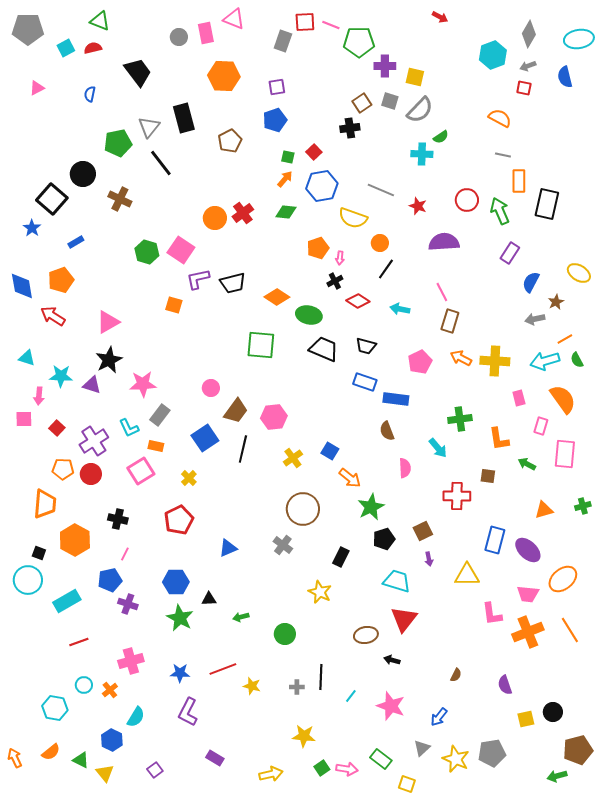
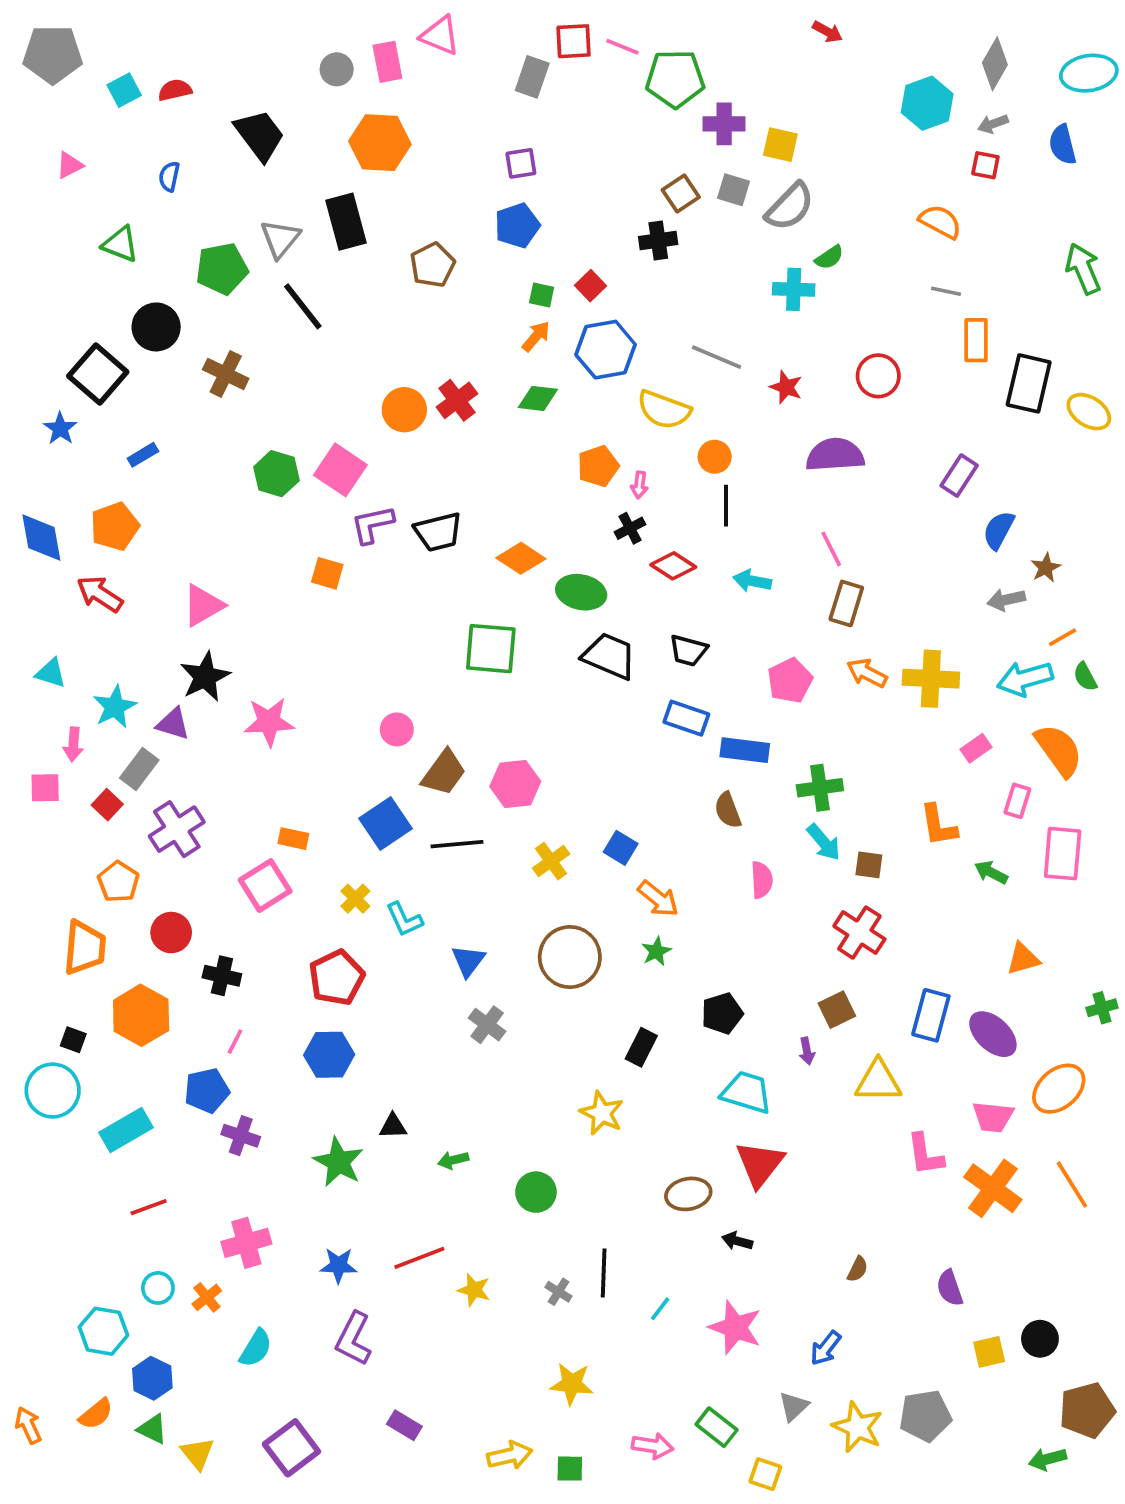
green triangle: (100, 21) -> (120, 244), moved
orange hexagon: (224, 76) -> (380, 143), moved
green arrow: (500, 211) -> (1083, 269), moved
black line: (386, 269) -> (726, 506), turned -35
yellow ellipse: (579, 273) -> (1089, 412), moved
cyan star: (61, 376) -> (115, 707), turned -30
pink rectangle: (519, 398) -> (976, 748), turned 70
gray rectangle: (160, 415) -> (139, 769), moved
green cross: (460, 419) -> (820, 788), moved
cyan L-shape: (129, 428) -> (404, 919), moved
black line: (243, 449) -> (457, 844), turned 72
orange pentagon: (63, 469) -> (118, 882), turned 30
red circle: (91, 474) -> (171, 933), moved
brown square: (488, 476) -> (869, 865), moved
red cross: (457, 496) -> (859, 933), turned 32
green cross: (583, 506) -> (1102, 1008), moved
green star: (371, 507) -> (656, 951), moved, size x0.6
brown square: (423, 531) -> (837, 1010), moved
gray cross: (283, 545) -> (487, 1025), moved
blue triangle: (228, 548) -> (468, 961), moved, turned -30
blue hexagon: (176, 582) -> (329, 1055), moved
orange cross: (528, 632) -> (993, 1188), turned -32
gray cross: (297, 687) -> (559, 1292), turned 32
blue hexagon: (112, 740) -> (152, 1378), moved
green square: (322, 768) -> (570, 1469), moved, turned 35
purple square: (155, 770) -> (291, 1448), size x1.8

